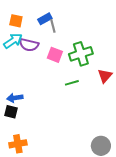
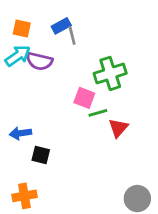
pink square: (55, 55) -> (84, 98), moved
red triangle: (105, 76) -> (118, 128), moved
black square: (11, 112) -> (41, 155), moved

